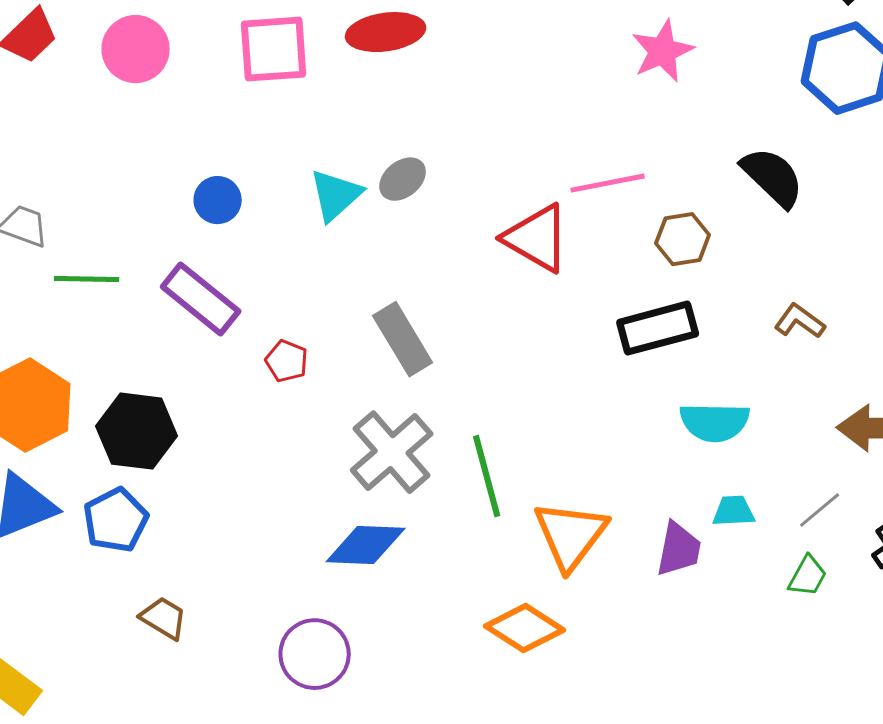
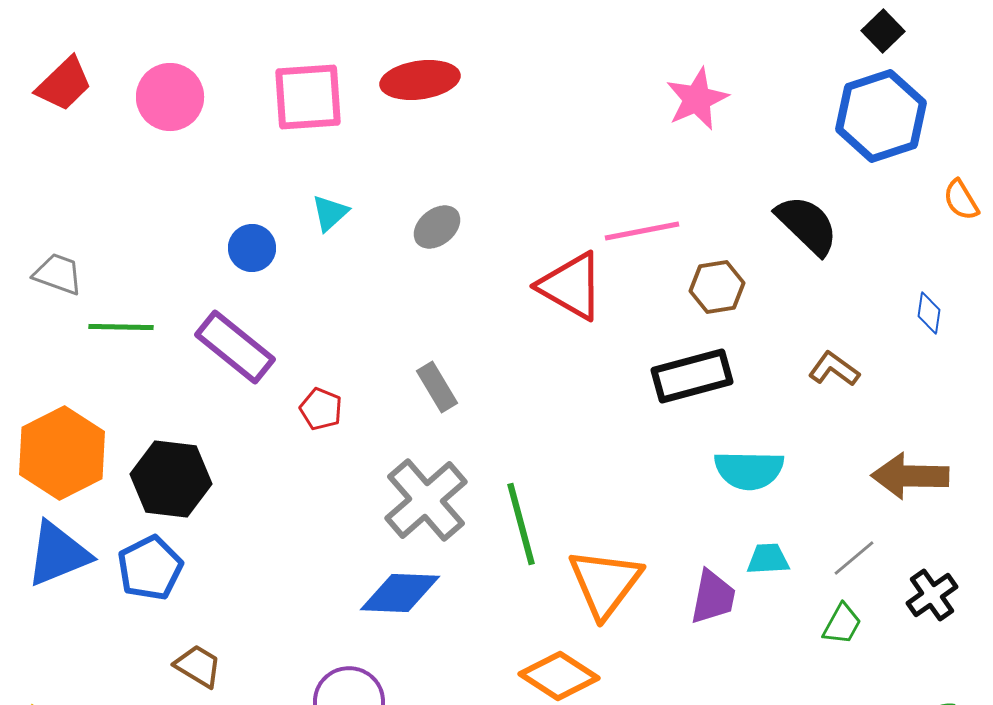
cyan triangle: (336, 195) -> (330, 213), moved, size x0.7
gray rectangle: (403, 339) -> (437, 387), size x0.7

